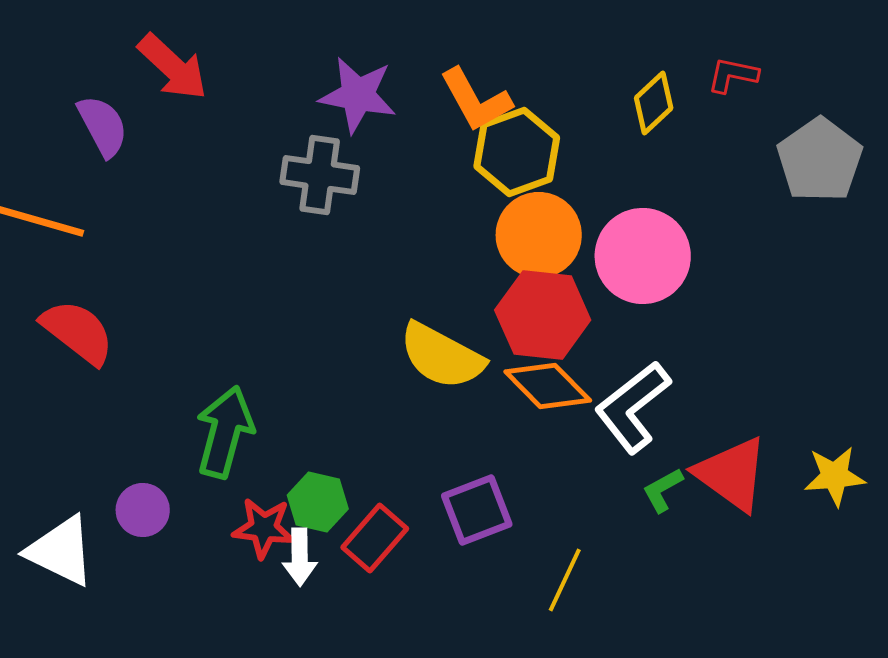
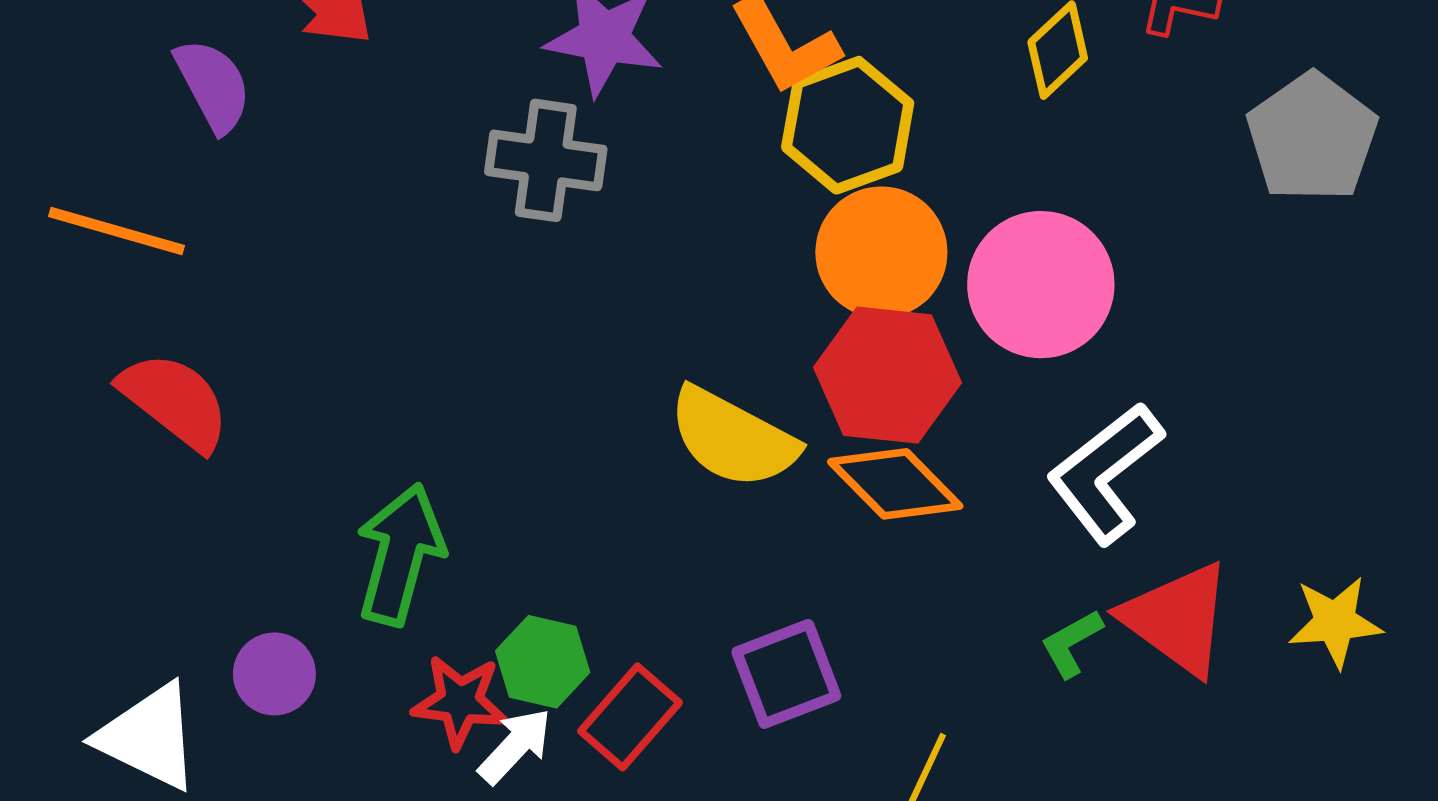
white L-shape: (633, 407) -> (1105, 473), moved
white arrow: (300, 557) -> (515, 746), turned -136

